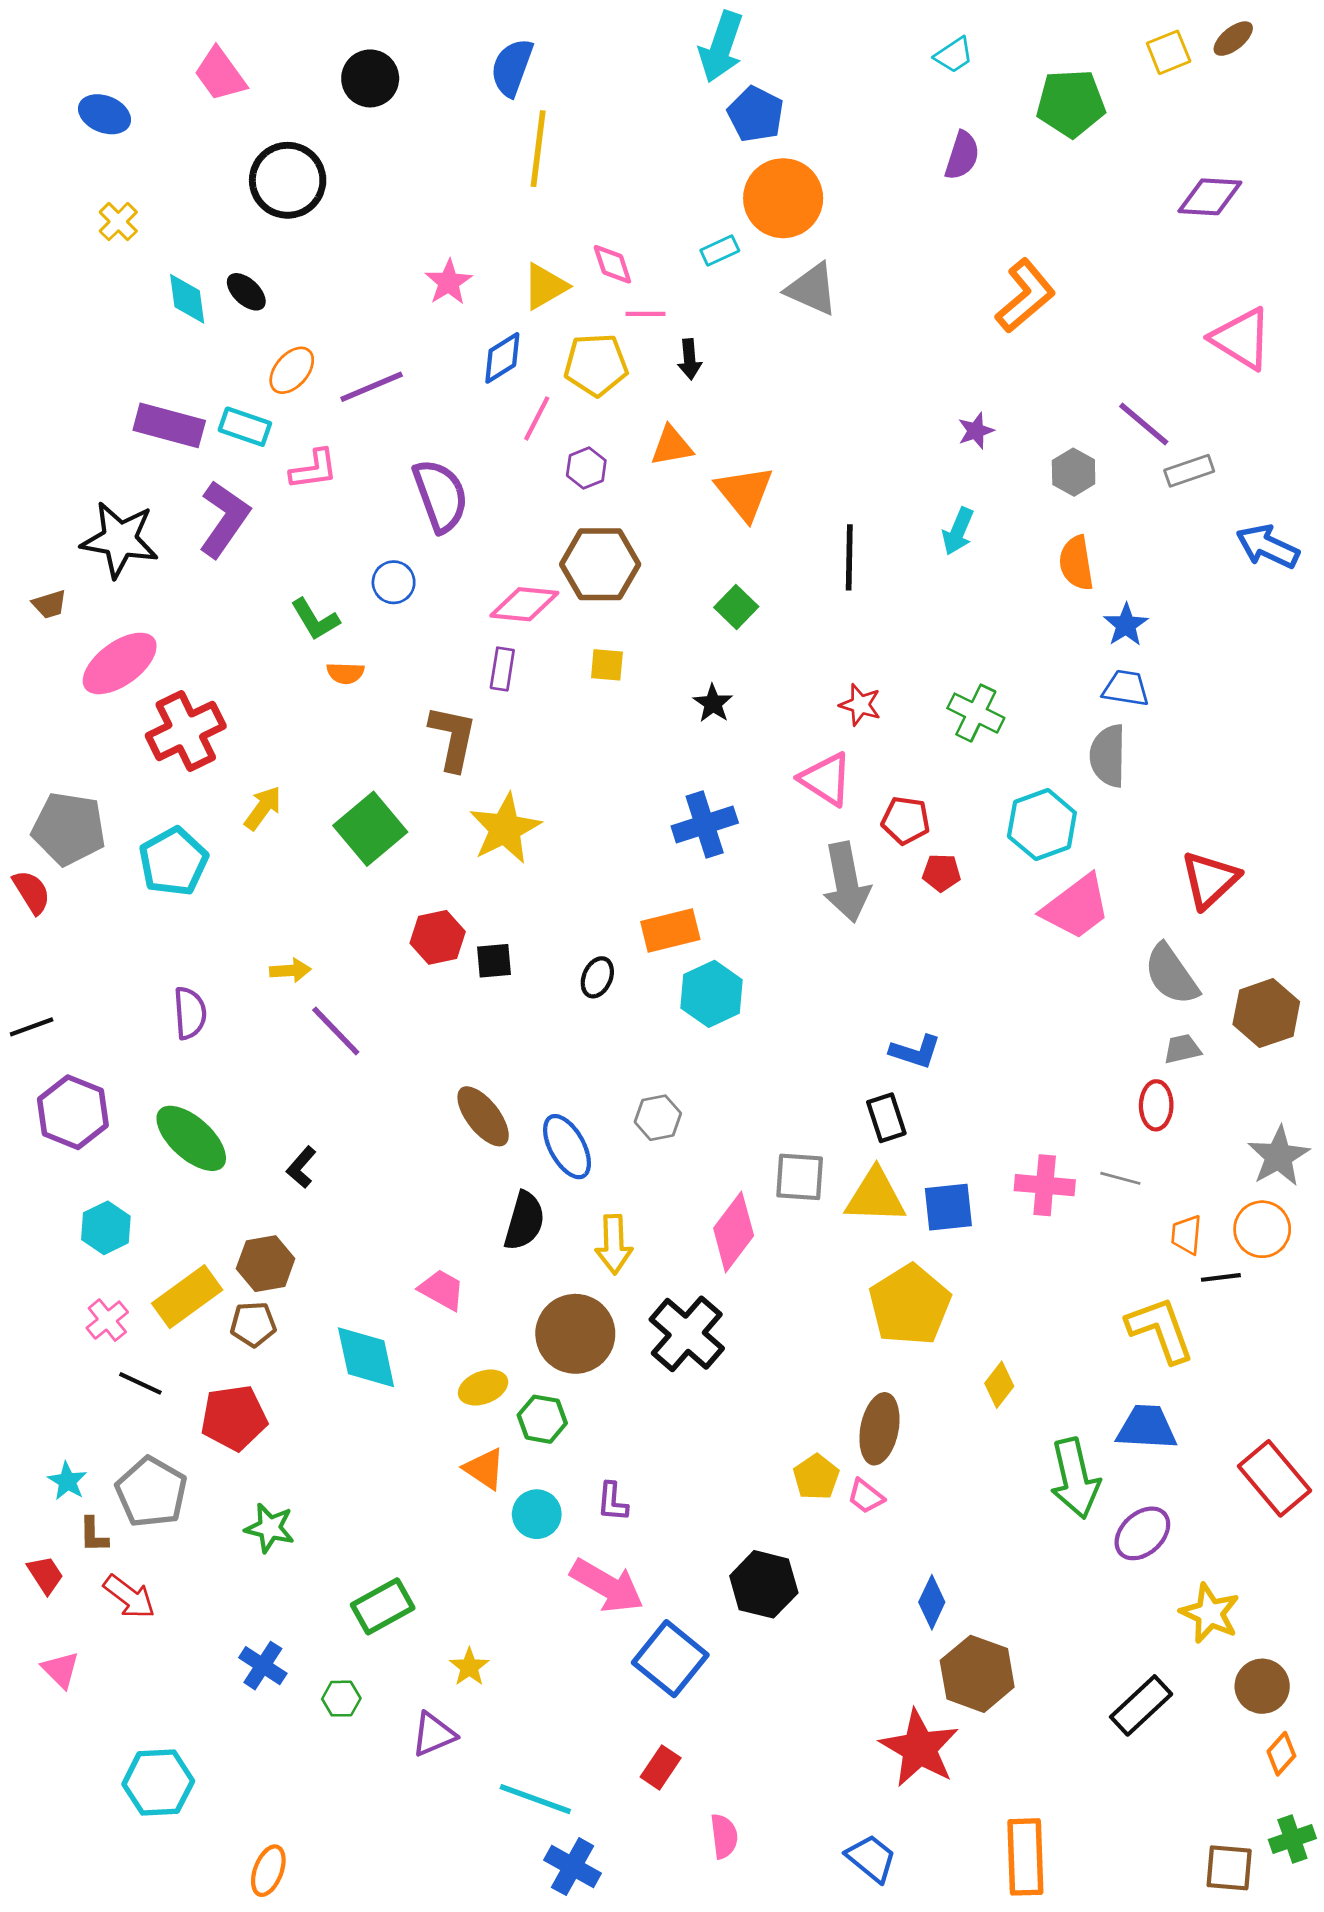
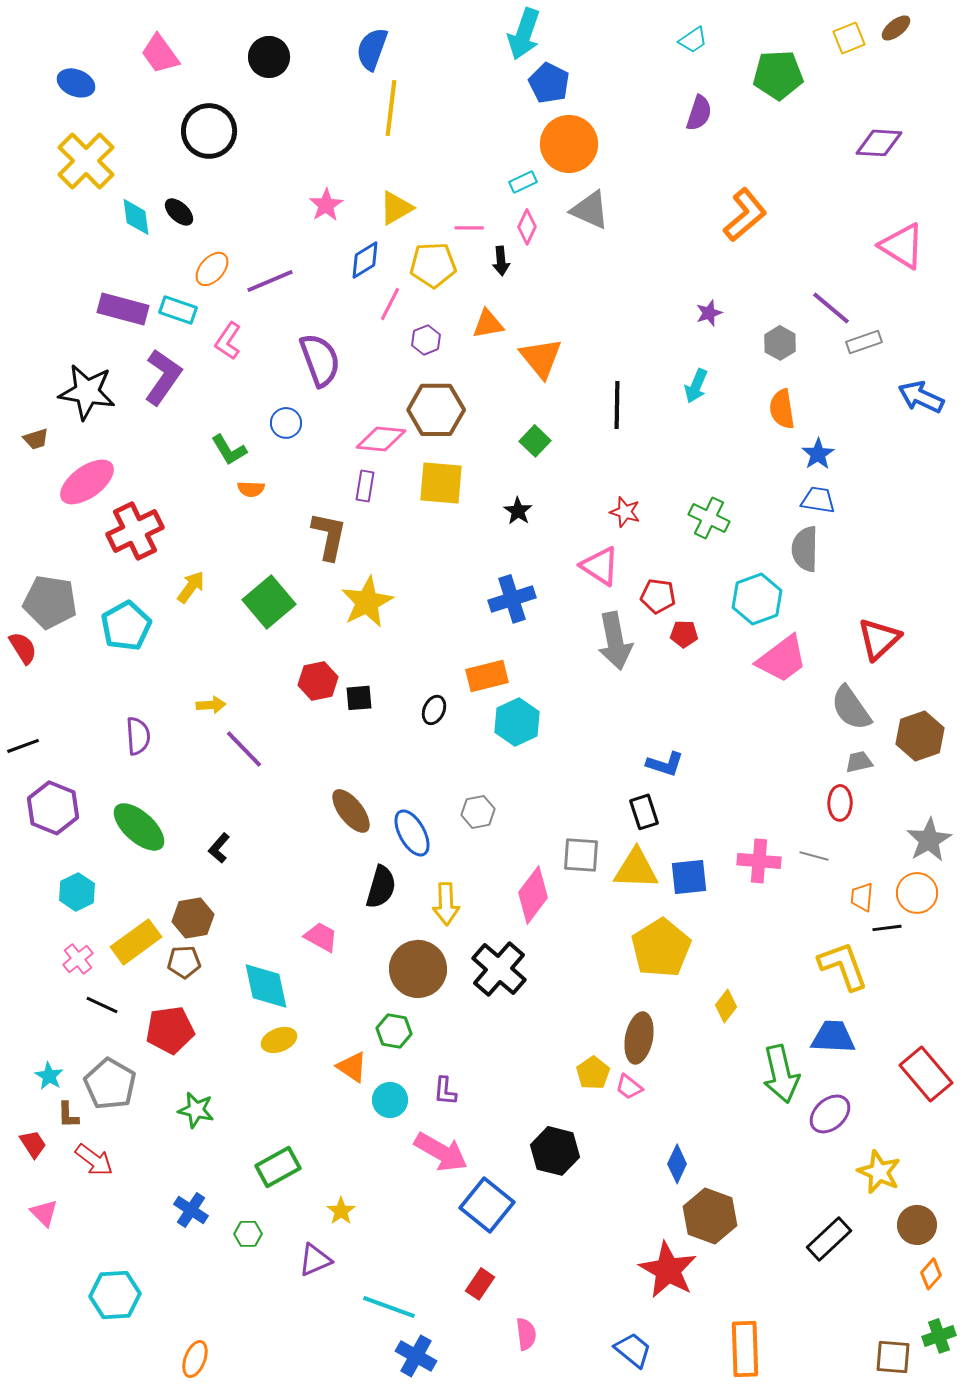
yellow cross: (118, 222) -> (86, 161), size x2.0
pink diamond: (612, 264) -> (527, 227), moved, turned 44
pink L-shape: (314, 469) -> (228, 341), turned 132
yellow square: (607, 665) -> (441, 483), size x1.8
yellow ellipse: (483, 1388) -> (279, 1040), moved

